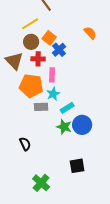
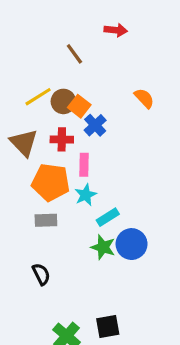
yellow line: (30, 24) -> (38, 97), moved
brown circle: (31, 42) -> (63, 101), moved
gray rectangle: (41, 107) -> (46, 220), moved
black square: (77, 166) -> (108, 326), moved

